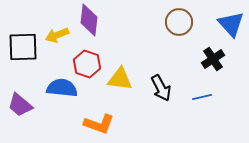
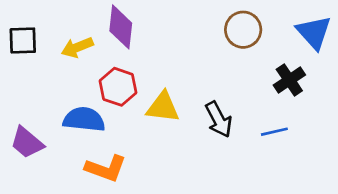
black square: (23, 47) -> (23, 41), moved, size x0.7
orange L-shape: (99, 124) -> (106, 168), moved

